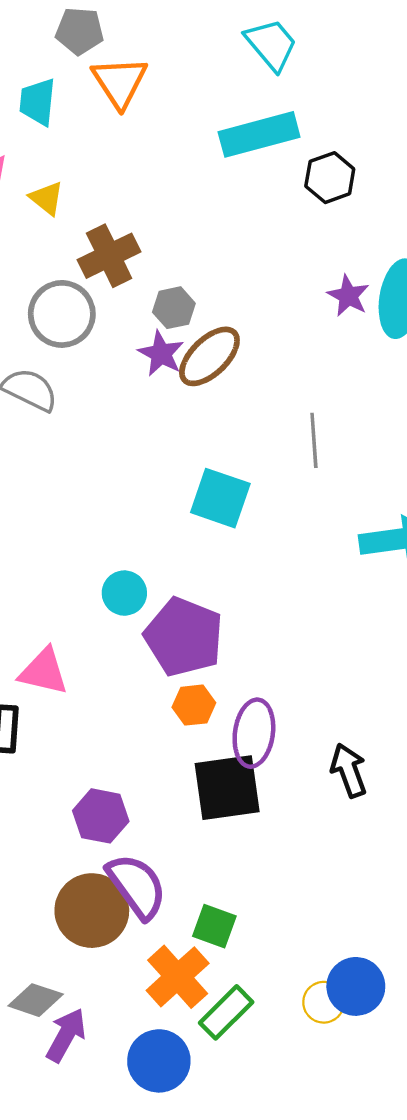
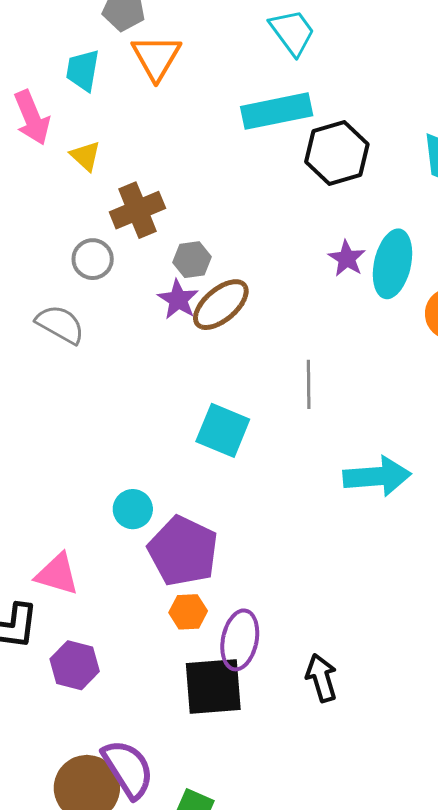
black hexagon: (330, 178) -> (337, 153), size x1.4
gray circle: (62, 314) -> (93, 259), size x0.7
purple hexagon: (101, 816) -> (75, 665), moved

